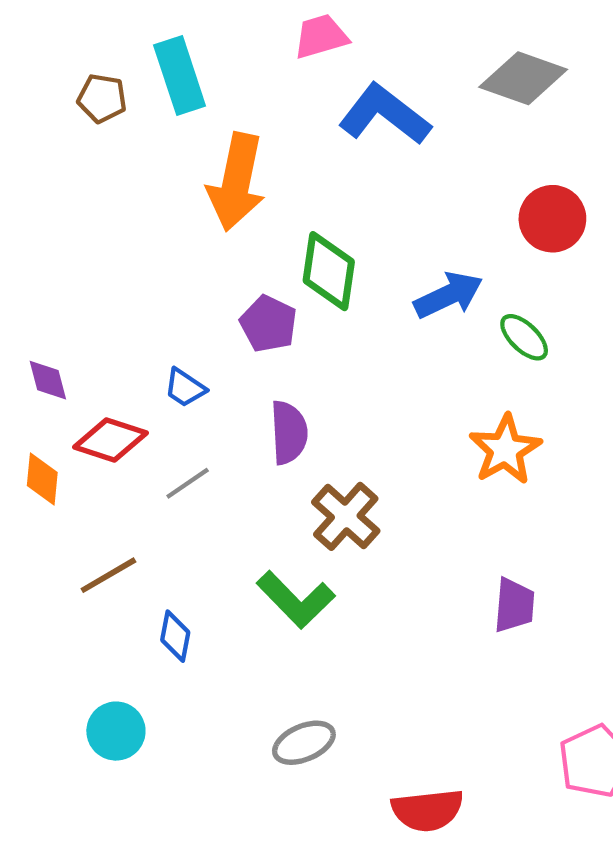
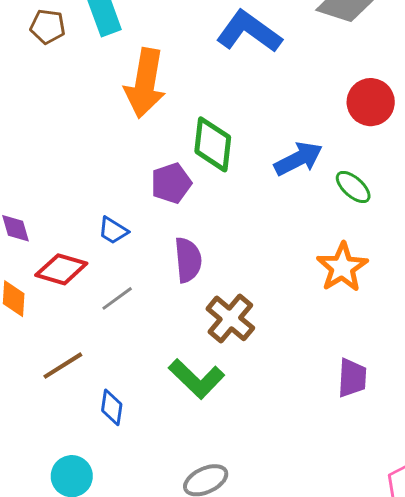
purple pentagon: (268, 324) -> (171, 183), turned 30

